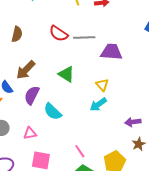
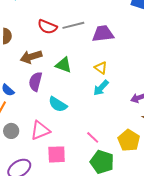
brown arrow: (26, 70) -> (31, 57), moved, turned 40
purple semicircle: (32, 95) -> (35, 82), moved
pink triangle: (30, 133) -> (40, 130), size x1.5

